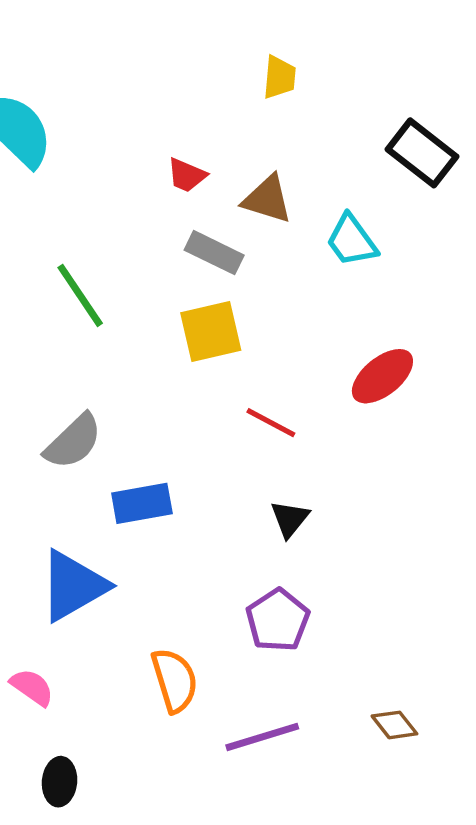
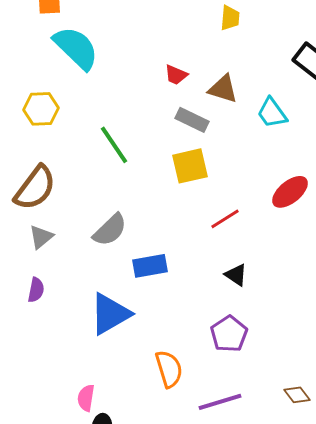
red line: (271, 423) -> (225, 219), turned -60
black triangle: (290, 519) -> (236, 275), turned -35
pink semicircle: (32, 687) -> (86, 398), moved, turned -116

